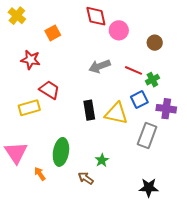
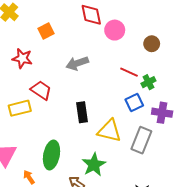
gray arrow: (100, 66) -> (77, 63), moved
yellow triangle: (116, 113) -> (109, 131), moved
green star: (102, 160) -> (94, 165), size x1.6

